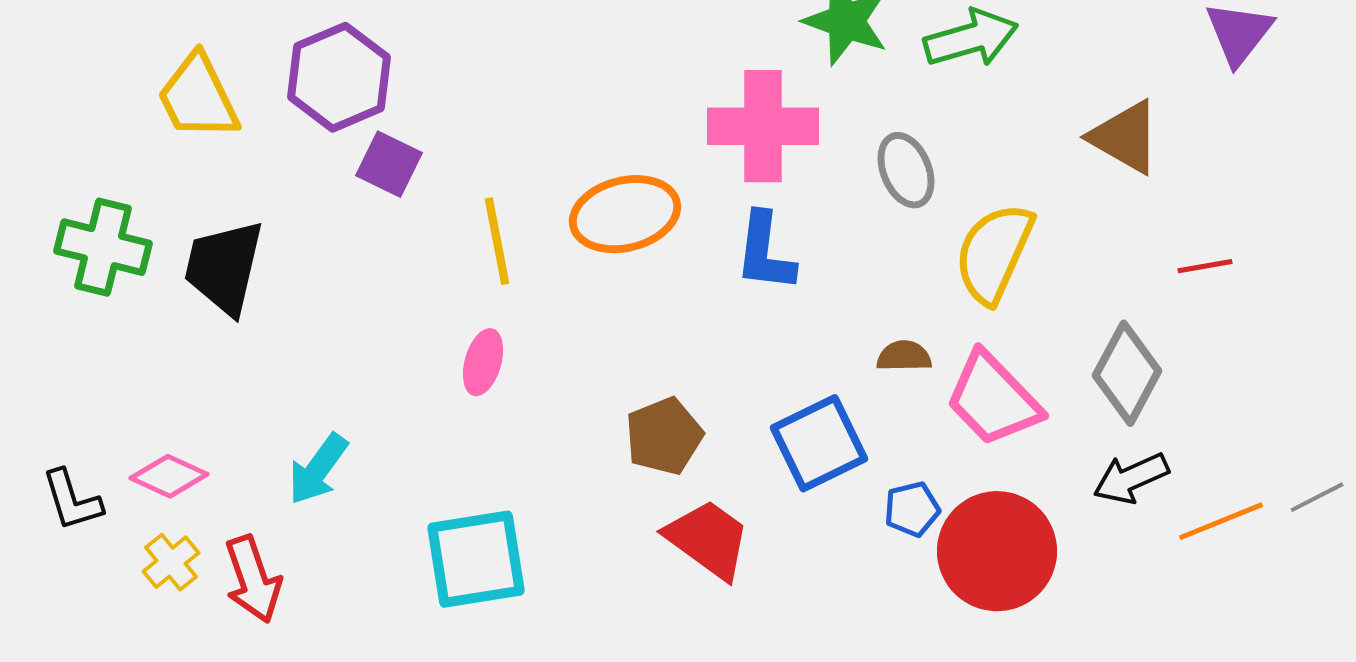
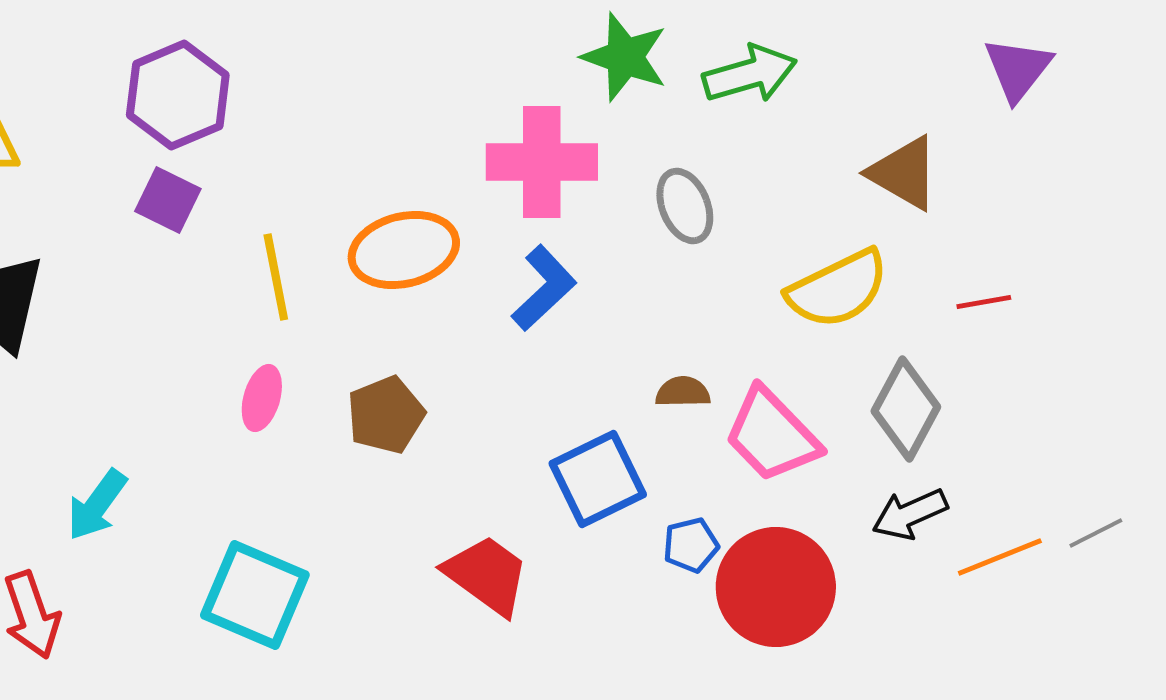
purple hexagon: (339, 77) -> (178, 95), moved
blue L-shape: (765, 252) -> (544, 288), turned -140
yellow semicircle: (994, 253) -> (838, 289), moved, turned -140
brown pentagon: (664, 436) -> (386, 415), moved
cyan square: (476, 559) -> (255, 595), turned 32

